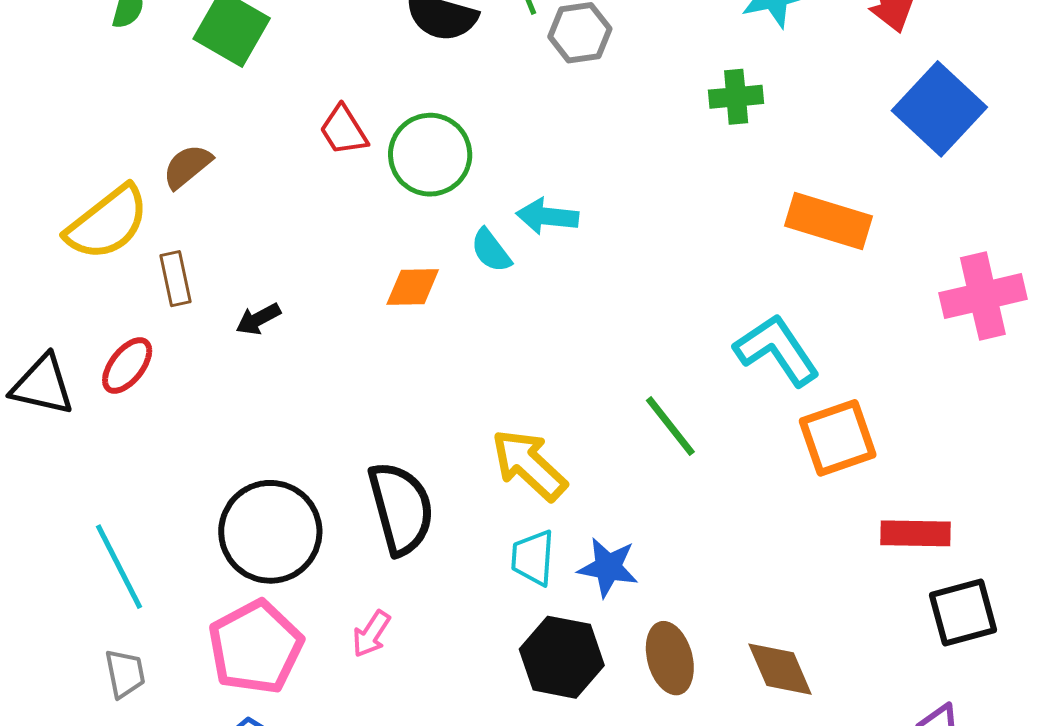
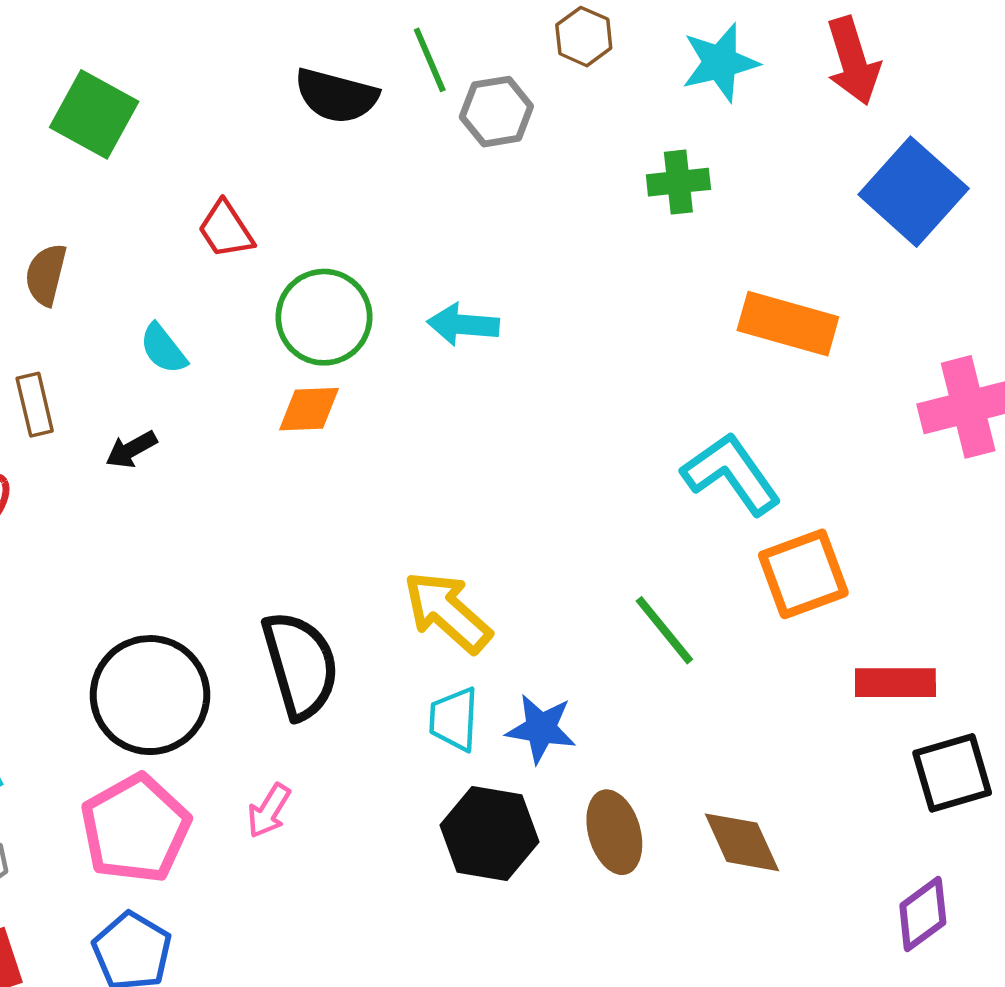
green circle: (430, 155) -> (324, 317), moved
brown semicircle: (187, 166) -> (46, 275), turned -36
cyan semicircle: (491, 250) -> (163, 349), moved
green line: (670, 426) -> (664, 630), moved

